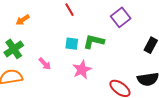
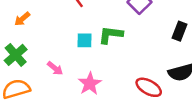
pink star: (82, 70) -> (90, 84), moved

